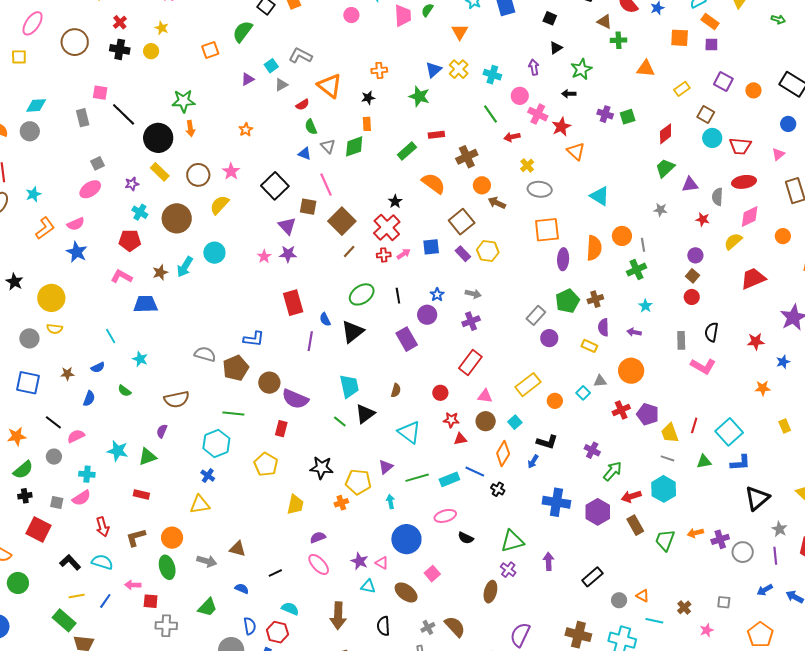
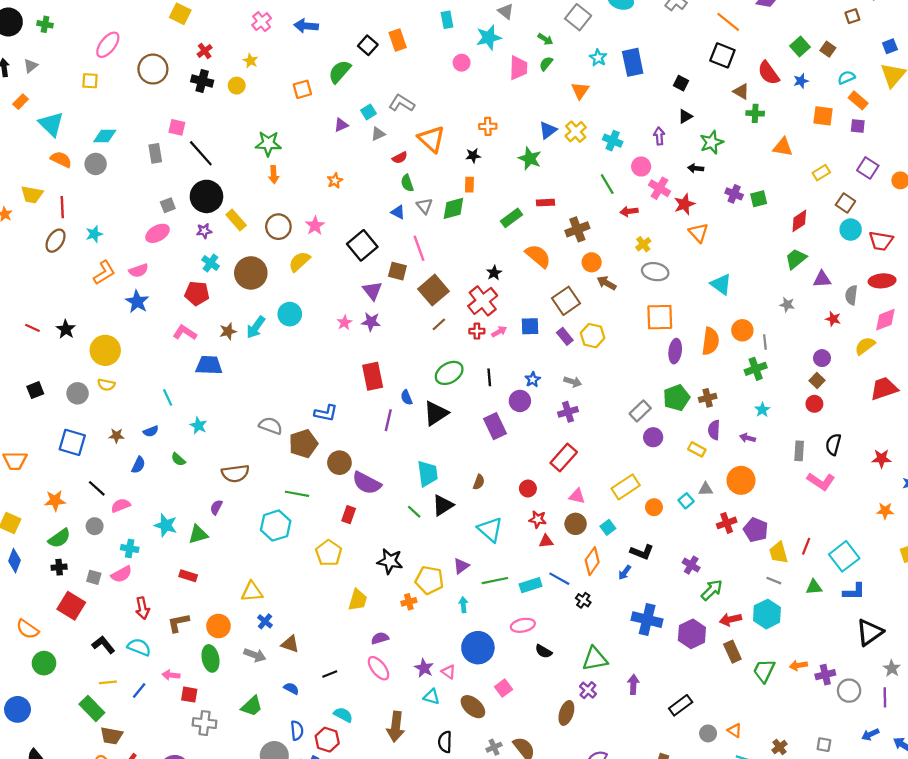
black circle: (158, 138) -> (206, 196), moved
blue cross: (208, 476) -> (265, 621), moved

